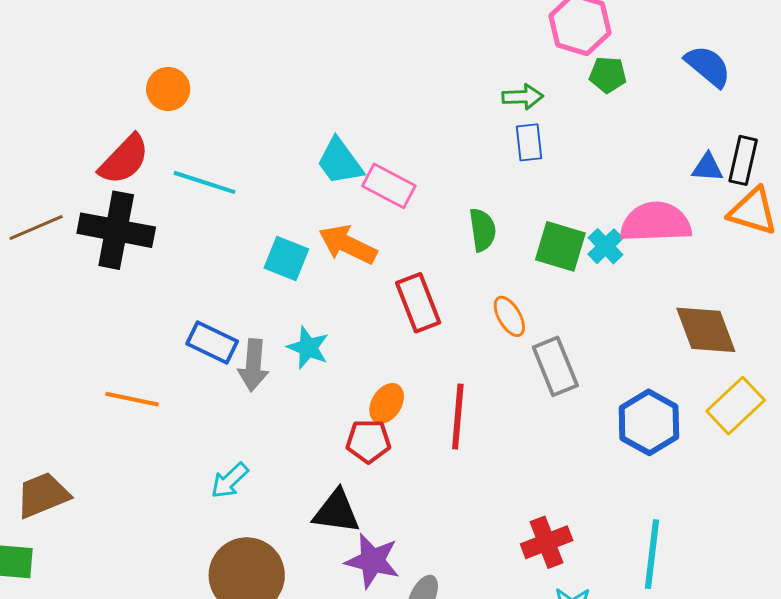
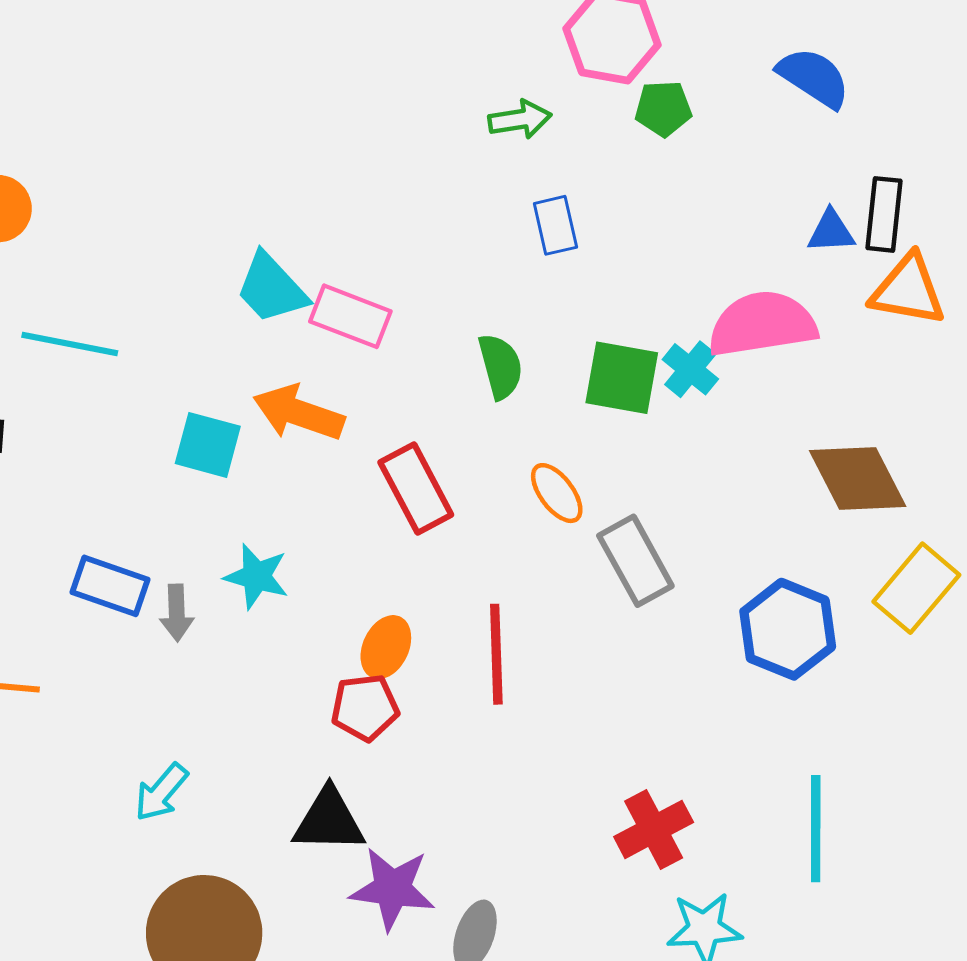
green arrow: (523, 97) -> (520, 119), moved
gray arrow: (253, 365) -> (177, 613), size x0.7

